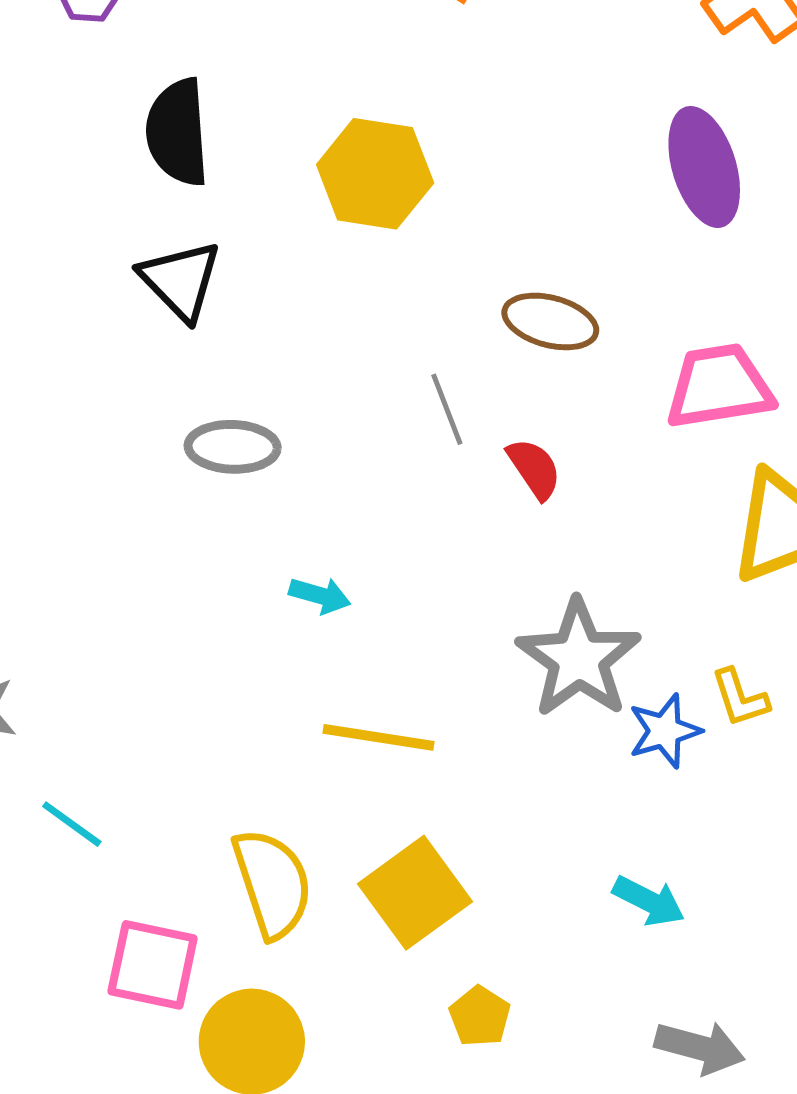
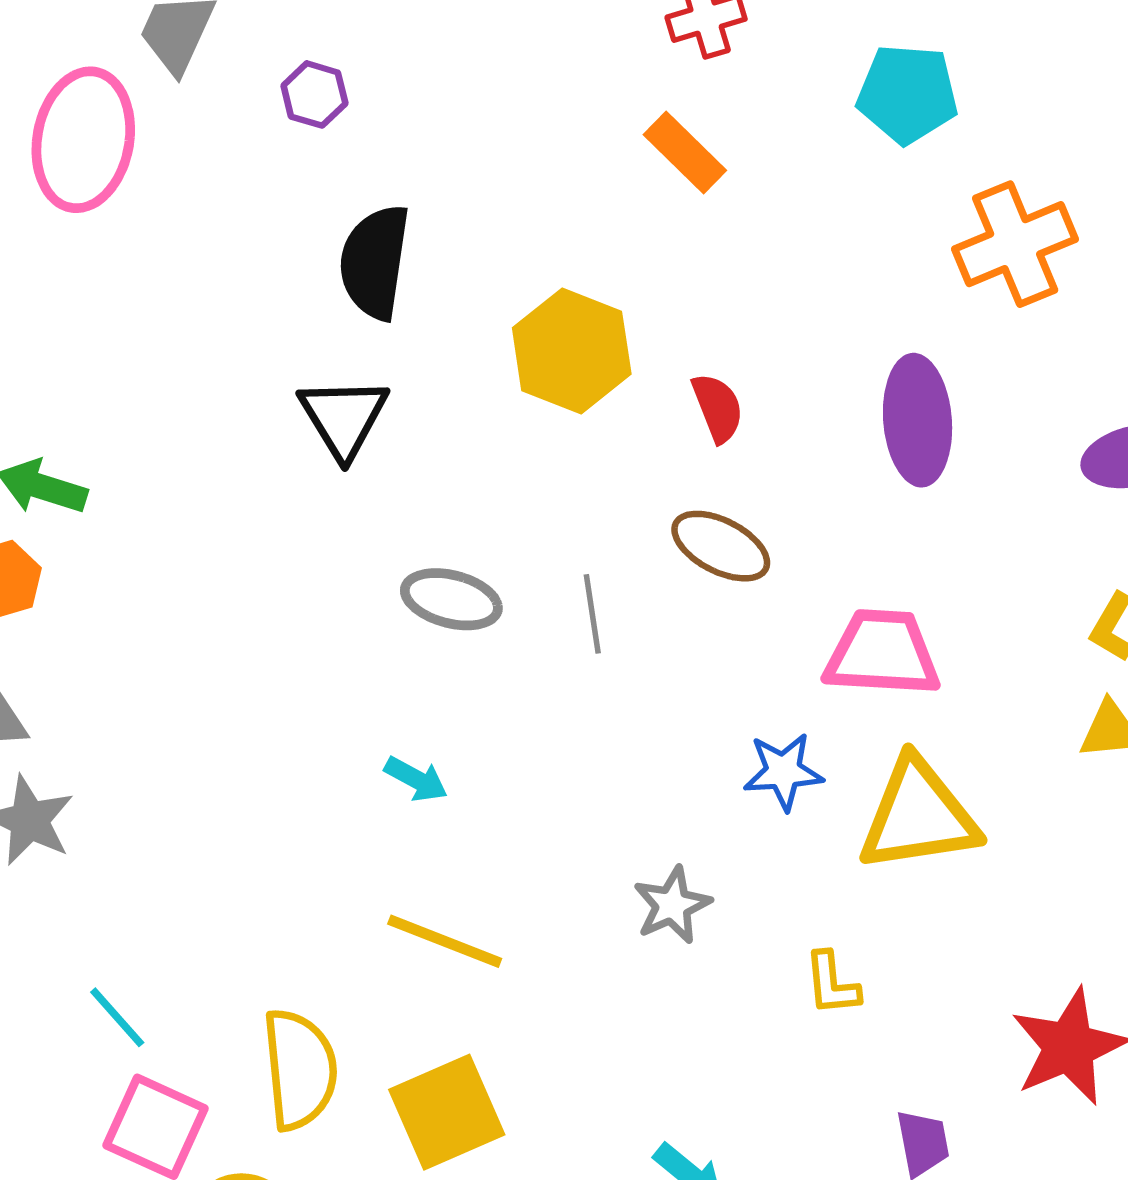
gray ellipse: (233, 447) -> (451, 599), moved
red semicircle: (534, 469) -> (718, 408), moved
gray star: (579, 658) -> (672, 905), size x0.6
blue star: (665, 731) -> (783, 771), moved
cyan line: (72, 824) -> (117, 1017), moved

